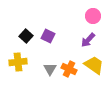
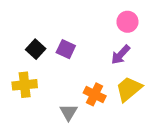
yellow trapezoid: (94, 65) -> (129, 89), turned -75
gray triangle: (50, 69) -> (69, 112), moved

